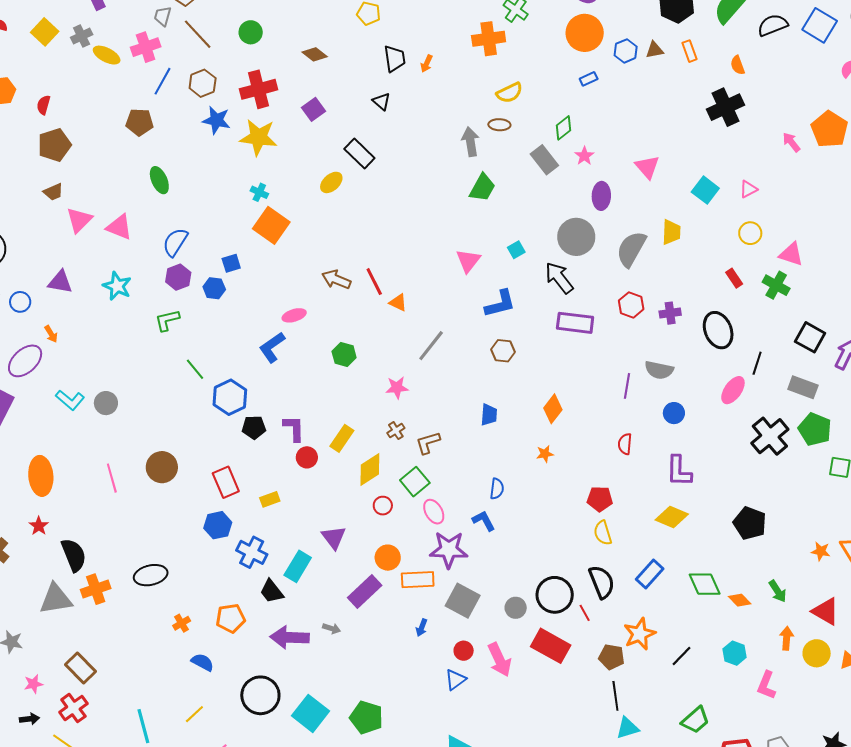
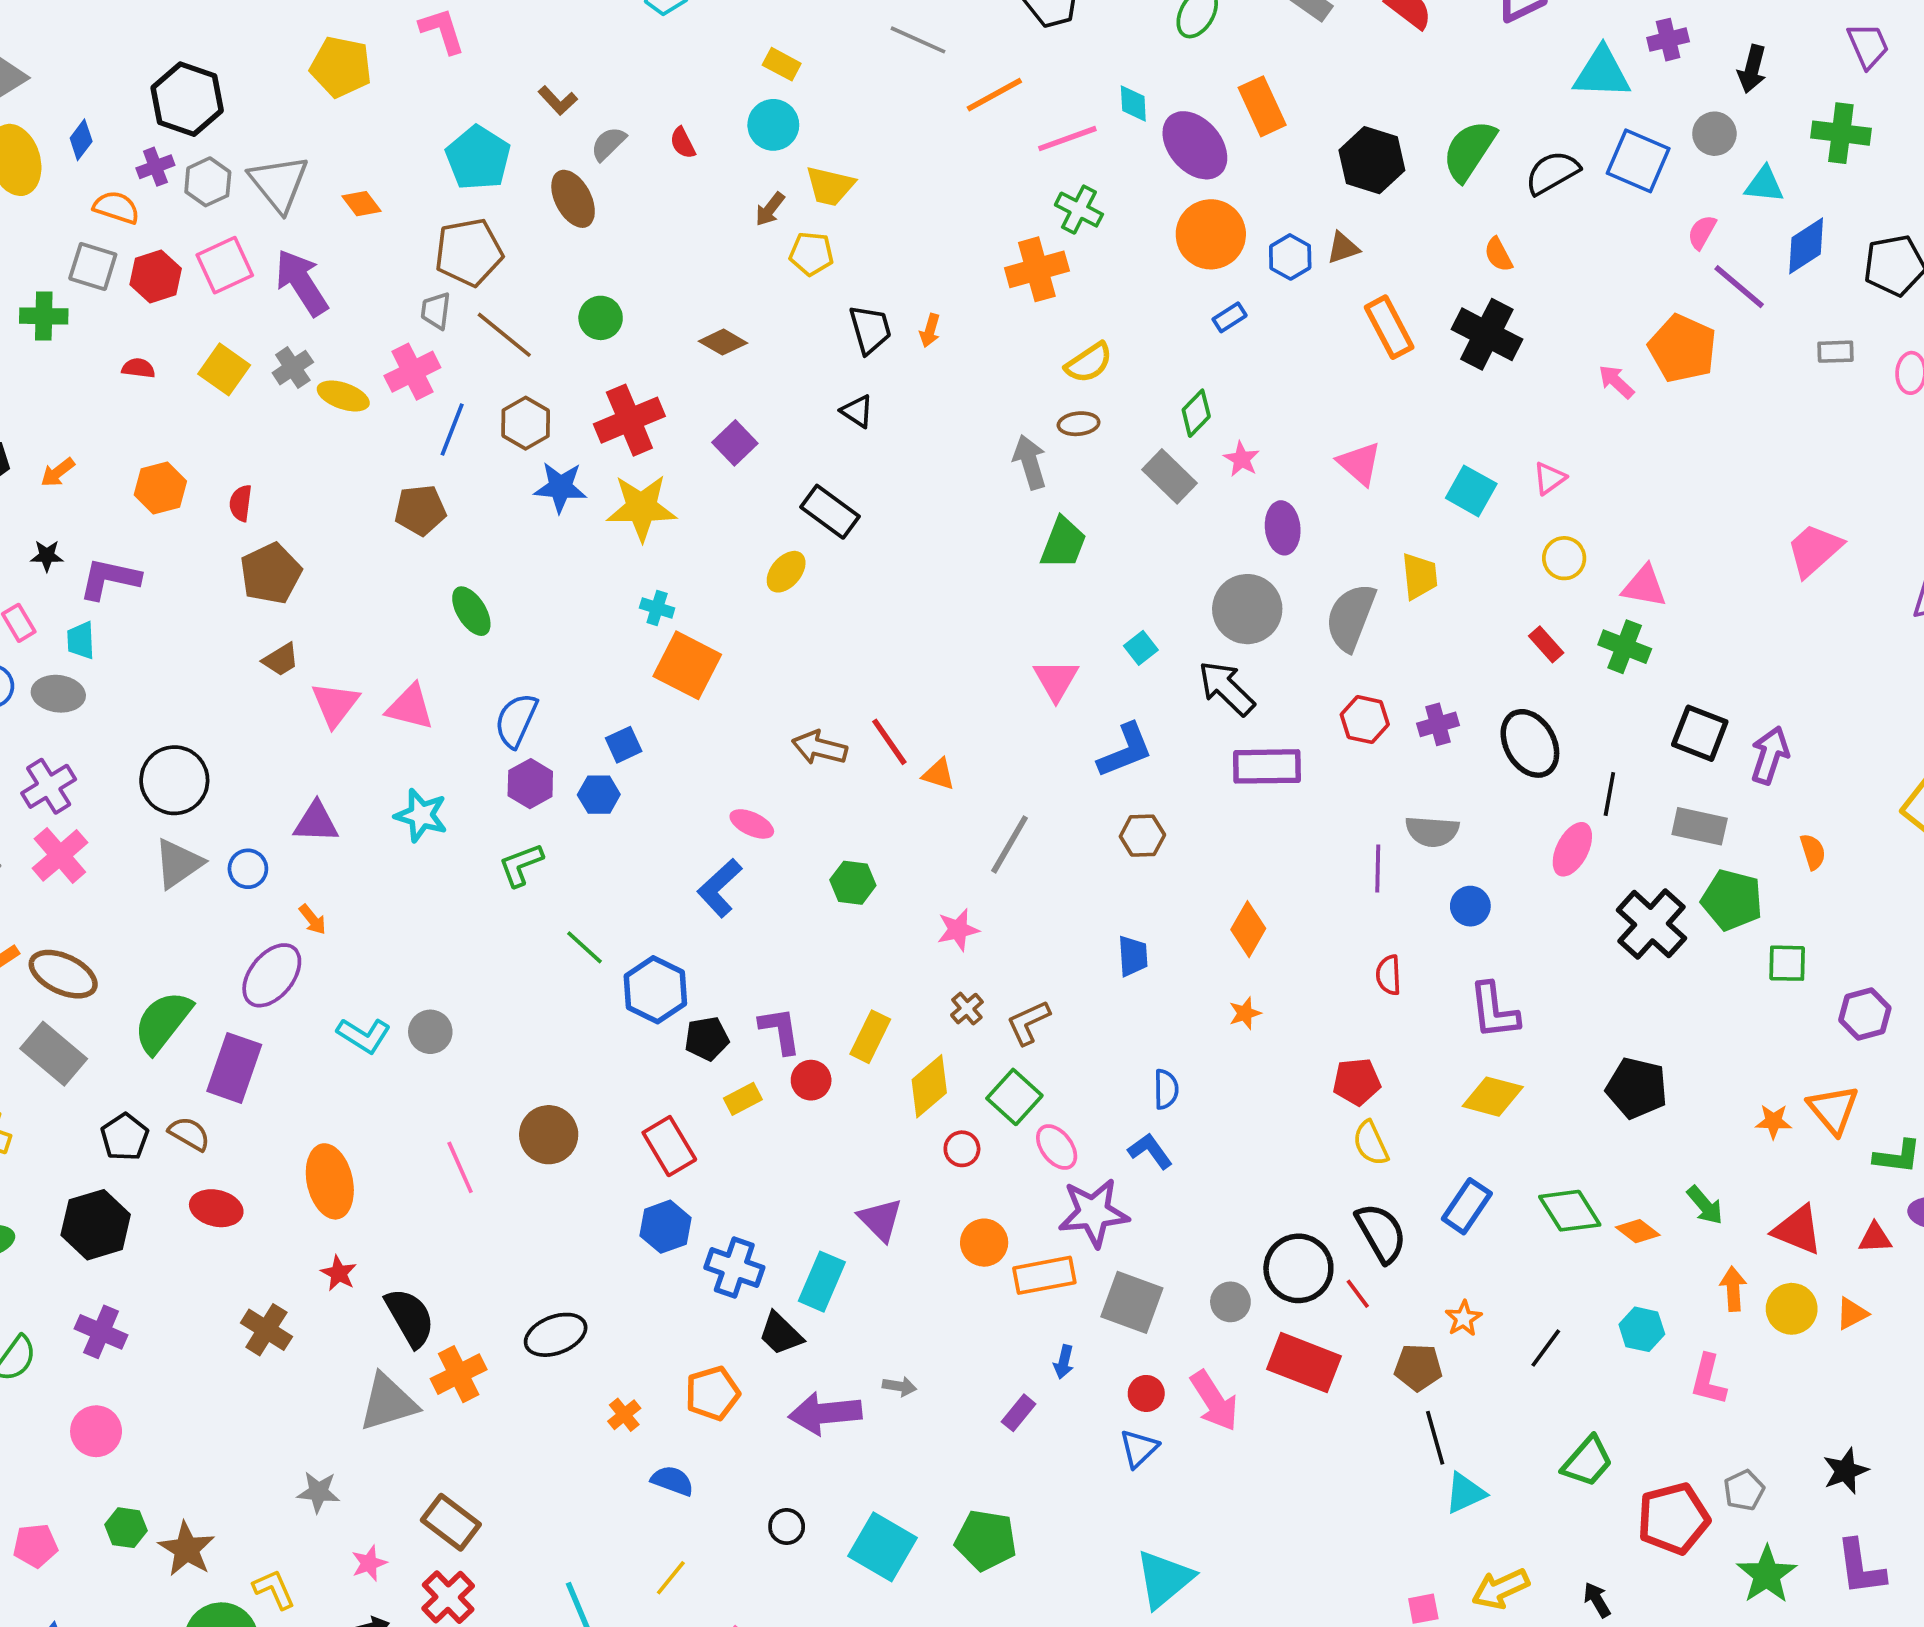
orange rectangle: (690, 51) -> (1389, 327), moved, size x1.5
black cross: (725, 107) -> (1487, 334), turned -30
pink ellipse: (294, 315) -> (752, 824), turned 50
yellow rectangle: (270, 499) -> (743, 1099), moved
purple rectangle: (365, 591) -> (1019, 1413), moved, size x0.6
orange star: (640, 634) -> (1464, 1318), size x0.6
black circle: (260, 695) -> (787, 1526), size x0.5

